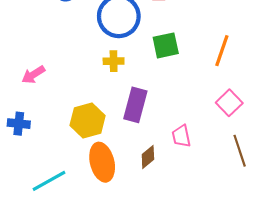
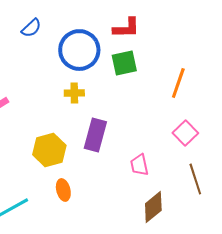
green square: (166, 45) -> (124, 63), moved
brown diamond: (148, 157) -> (153, 207), moved, size x1.4
orange ellipse: (102, 162) -> (63, 190), size x0.6

